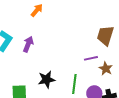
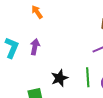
orange arrow: (37, 10) -> (37, 12), turned -64

